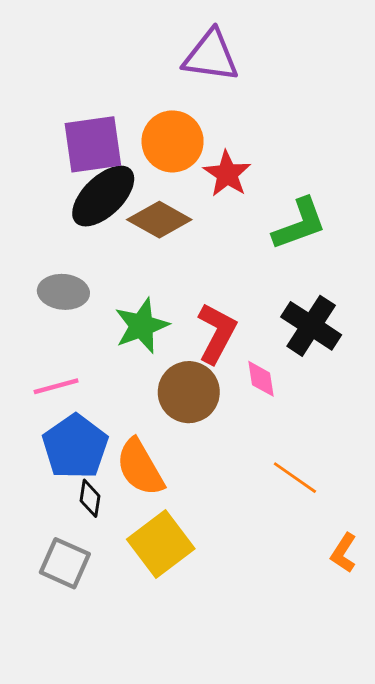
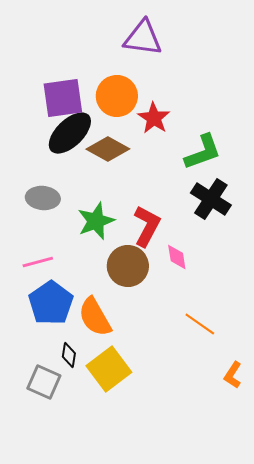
black cross: (311, 326) -> (211, 199), moved
black diamond: (90, 498) -> (69, 355), moved

